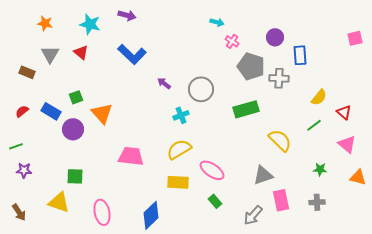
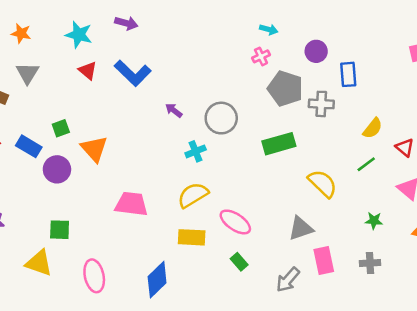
cyan arrow: (217, 22) -> (269, 30), moved
pink cross: (232, 41) -> (261, 56), turned 32
red triangle: (81, 52) -> (88, 71), moved

